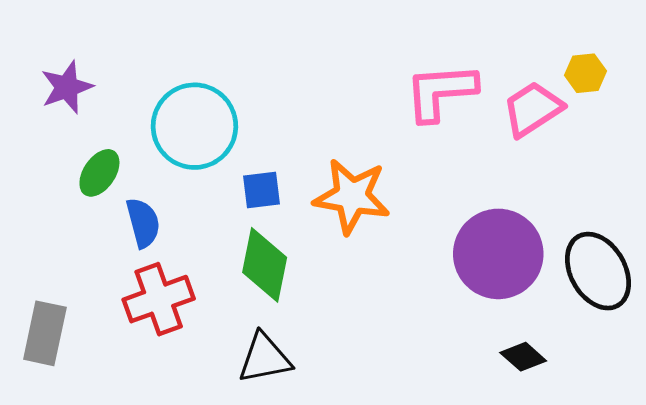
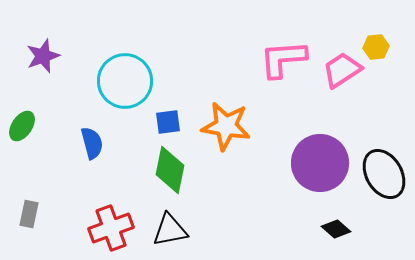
green ellipse: (99, 173) -> (22, 126), moved
red cross: (159, 299) -> (111, 228), moved
gray rectangle: (45, 333) -> (29, 214), size x0.7

